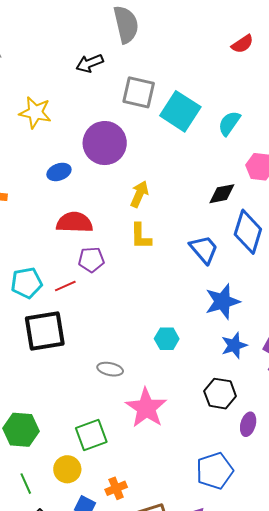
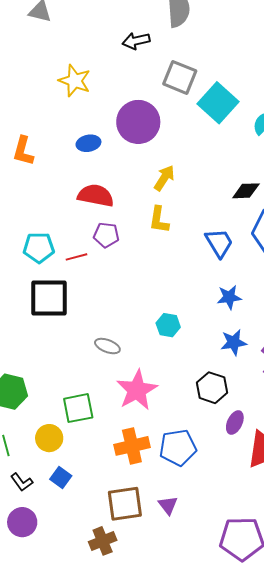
blue star: (222, 301) -> (229, 297), size x0.7
blue pentagon: (215, 471) -> (178, 448), moved
orange cross: (116, 488) -> (132, 446), moved, size x1.6

